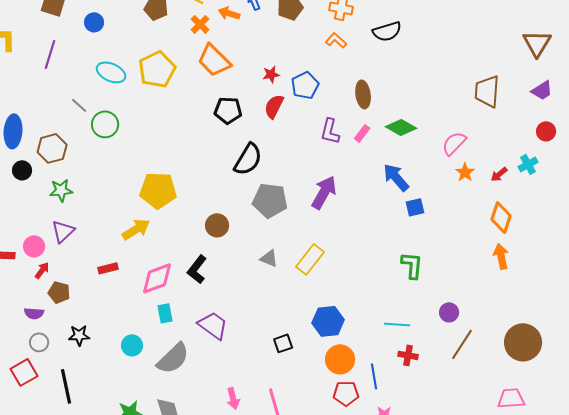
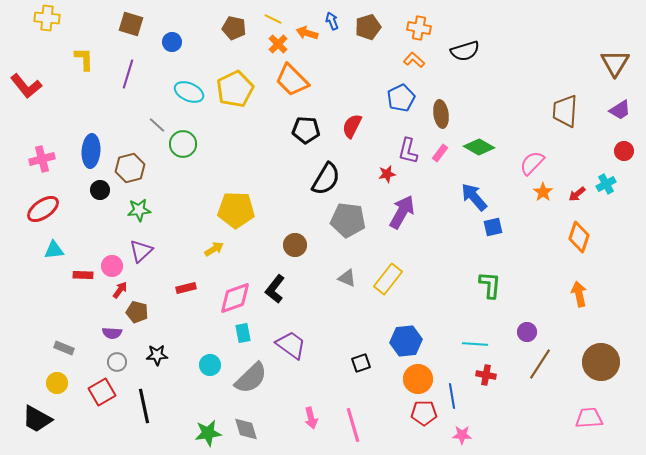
red star: (271, 74) -> (387, 174), moved
blue pentagon: (305, 85) -> (401, 98), moved
yellow arrow: (136, 229) -> (214, 249), size x0.7
orange arrow: (501, 256) -> (579, 294), moved

